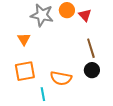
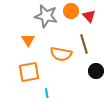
brown line: (91, 48) -> (84, 44), moved
orange semicircle: (61, 78) -> (61, 54), moved

